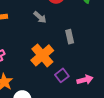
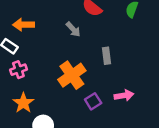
pink arrow: (85, 80) -> (124, 95), moved

